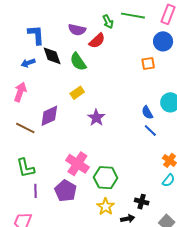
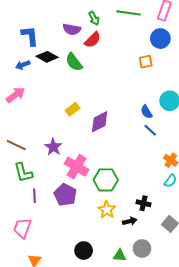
green arrow: (108, 22) -> (94, 18), moved
black diamond: (52, 56) -> (47, 57), turned -40
pink arrow: (20, 92) -> (16, 95), turned 36
yellow rectangle: (77, 93) -> (72, 109), moved
purple diamond: (49, 116) -> (100, 122), moved
purple star: (96, 118) -> (53, 147), moved
brown line: (25, 128) -> (16, 145), moved

